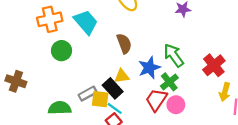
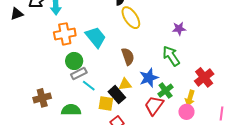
green arrow: (174, 55) -> (171, 56), moved
brown cross: (16, 81) -> (42, 98), moved, turned -36
yellow arrow: (225, 92) -> (190, 98), moved
gray rectangle: (88, 94) -> (79, 74), moved
pink circle: (176, 105) -> (186, 112), moved
cyan line: (115, 108) -> (89, 86), moved

